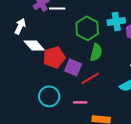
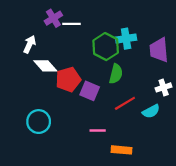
cyan cross: (116, 21) -> (126, 39), moved
red line: (90, 78) -> (125, 103), moved
cyan circle: (49, 96) -> (39, 122), moved

